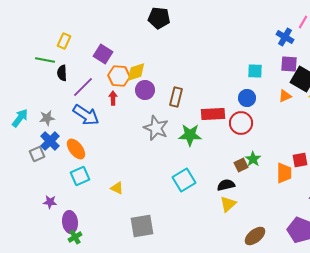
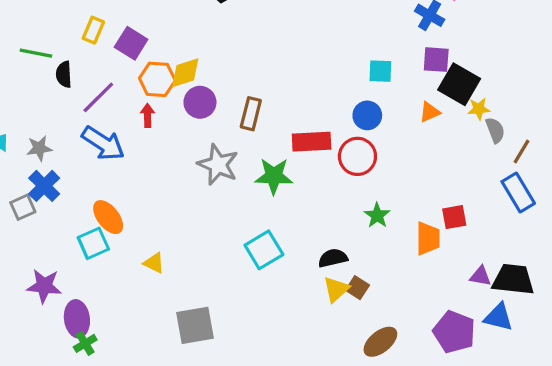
yellow rectangle: (64, 41) -> (93, 30), moved
orange ellipse: (76, 149) -> (108, 217), moved
brown square: (241, 165) -> (357, 288), moved, turned -32
purple star: (50, 202) -> (44, 286), size x1.5

